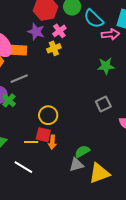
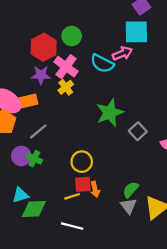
cyan semicircle: (94, 19) -> (102, 63), moved
pink cross: (59, 31) -> (66, 67), size x1.5
green star: (106, 66) -> (110, 113), moved, size x1.4
gray triangle: (76, 165) -> (129, 206), turned -35

